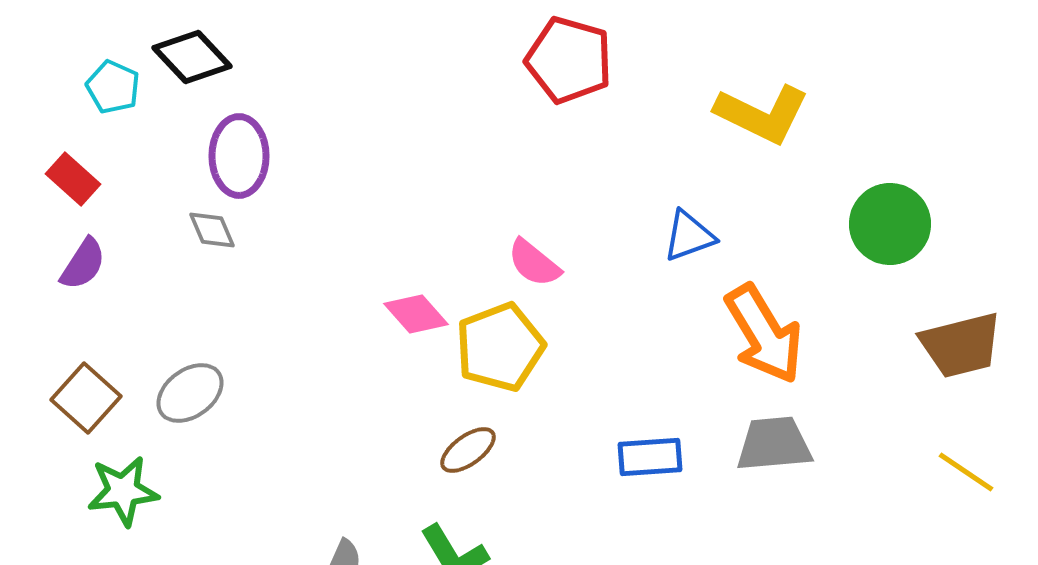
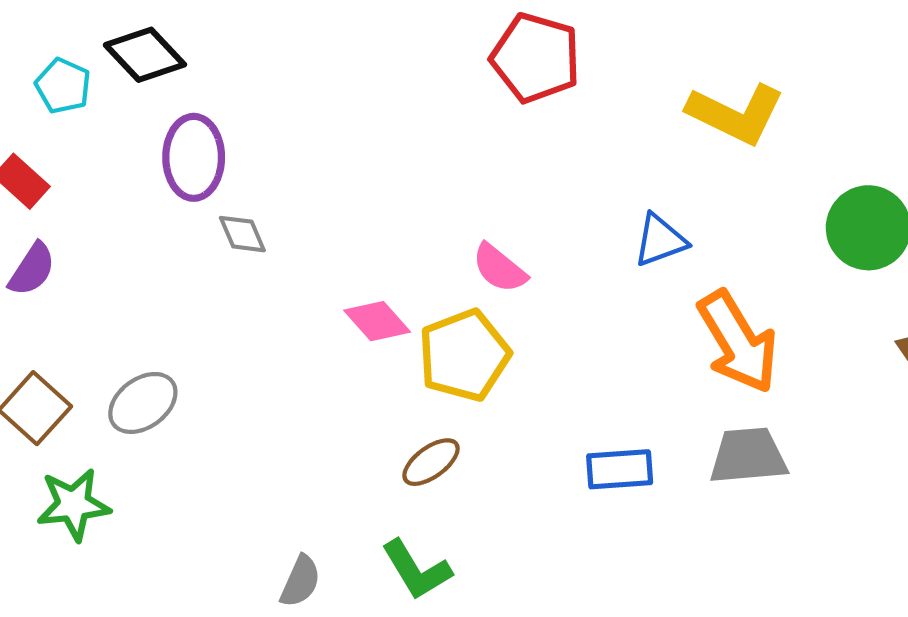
gray diamond: (212, 230) -> (242, 234), moved

